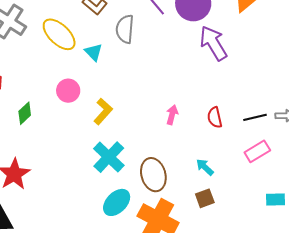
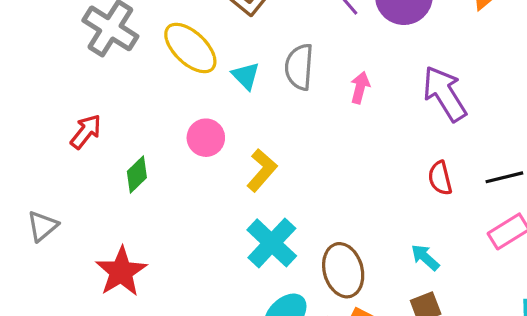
gray semicircle: (125, 29) -> (299, 67), moved
purple arrow: (213, 43) -> (445, 94), moved
pink arrow: (172, 115) -> (360, 88), moved

